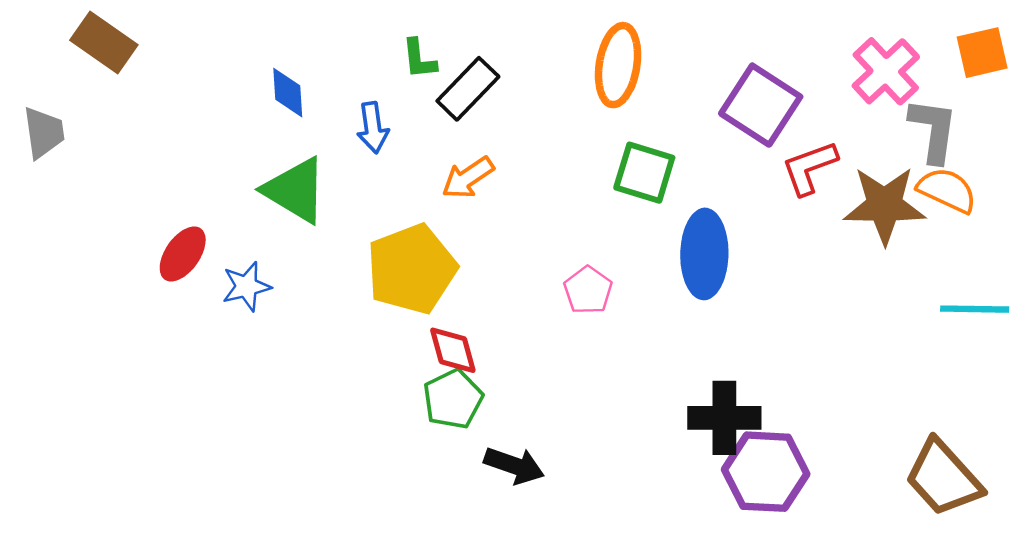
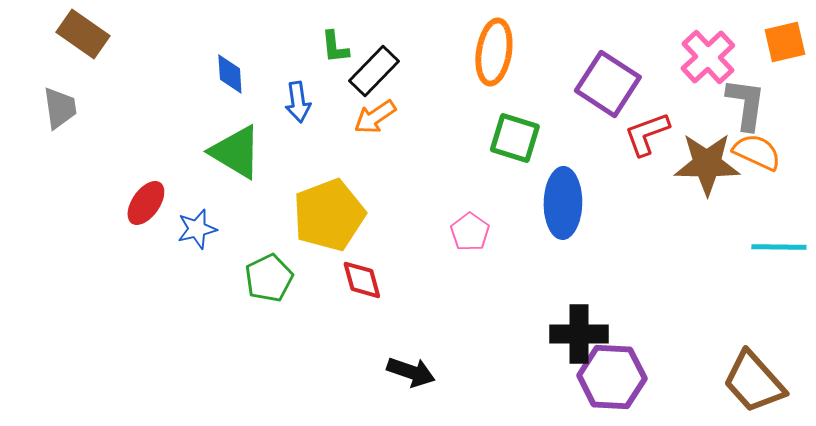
gray trapezoid: (44, 133) -> (60, 108), moved
orange arrow: (468, 178) -> (375, 117), moved
green pentagon: (453, 399) -> (269, 278), moved

